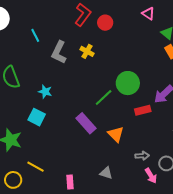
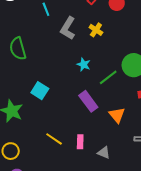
cyan star: (45, 92) -> (84, 65), moved
yellow line: (36, 167) -> (54, 139), moved
pink rectangle: (70, 182) -> (80, 142), moved

